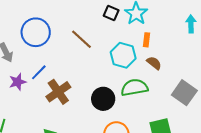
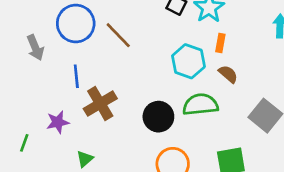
brown line: (82, 39) -> (118, 35), moved
blue line: (39, 72) -> (76, 76), turned -54
purple star: (18, 82) -> (58, 122), moved

